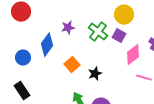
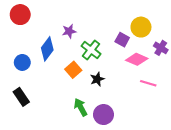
yellow circle: (124, 15) -> (141, 27), moved
green cross: (98, 32) -> (91, 50), moved
pink diamond: (133, 55) -> (137, 59), turned 60

